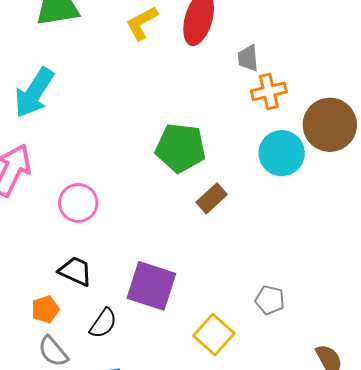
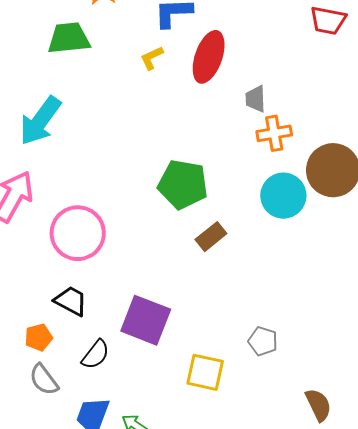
yellow L-shape: (142, 23) -> (152, 58), size x0.7
pink circle: (78, 203) -> (78, 233), size x1.4
yellow square: (214, 335) -> (205, 372), turned -33

